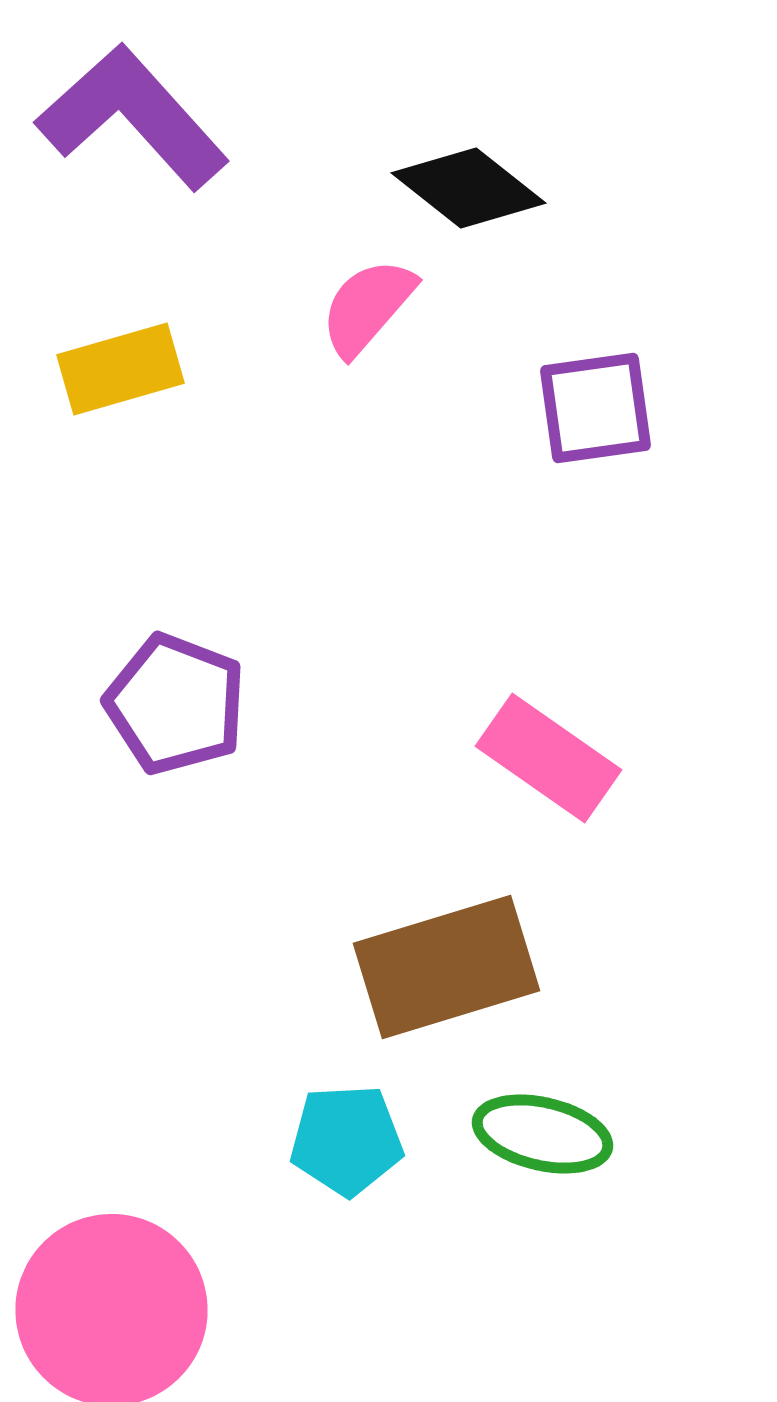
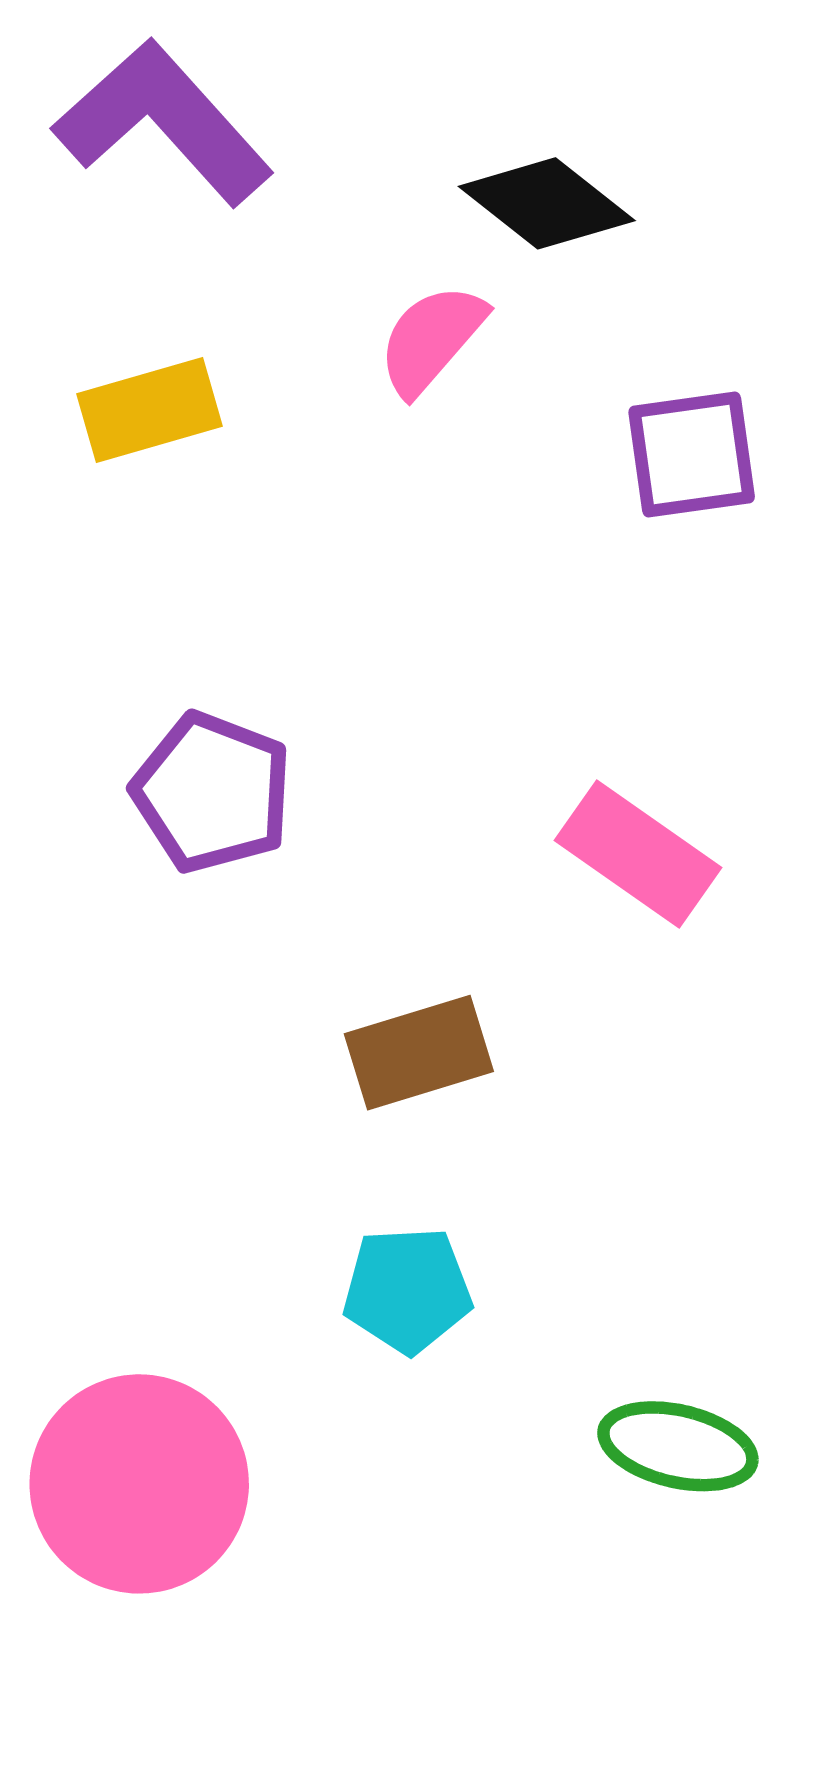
brown rectangle: (447, 967) -> (419, 1053), moved, size x0.7
green ellipse: (543, 1134) -> (678, 1446), moved

